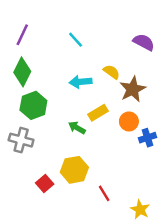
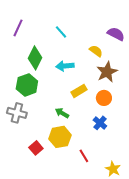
green diamond: (22, 72) -> (35, 58), moved
yellow semicircle: (112, 72) -> (96, 51), moved
green arrow: (77, 128) -> (62, 113), moved
blue cross: (148, 138) -> (100, 123), moved, turned -32

